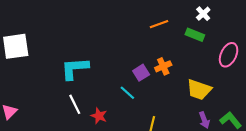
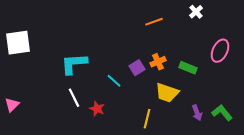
green rectangle: (195, 35) -> (188, 68), moved
yellow trapezoid: (199, 90) -> (167, 93), moved
cyan line: (127, 93) -> (114, 81), moved

